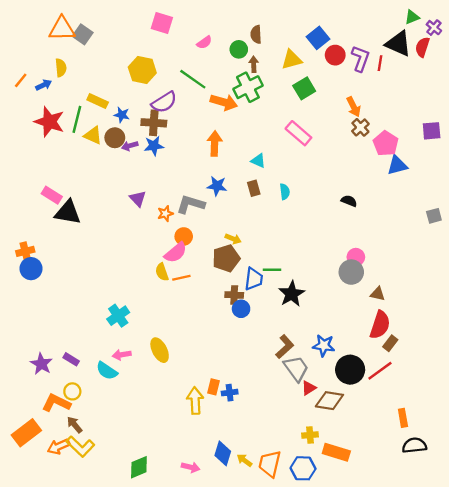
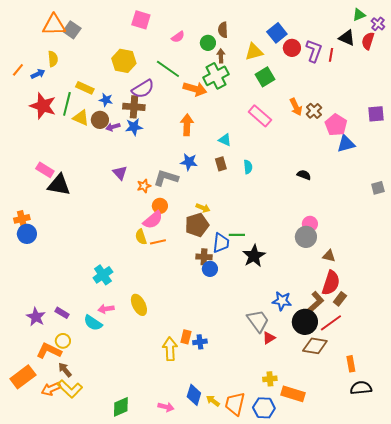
black triangle: (398, 44) -> (347, 38), size x0.7
orange arrow: (354, 107) -> (296, 107), moved
brown L-shape: (285, 347) -> (316, 302), moved
brown diamond: (329, 401) -> (315, 346), moved

